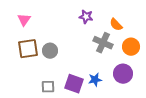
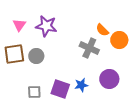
purple star: (86, 17) -> (46, 26), moved, size x1.5
pink triangle: (24, 20) -> (19, 25), moved
orange circle: (131, 47) -> (119, 40), moved

